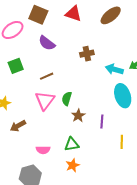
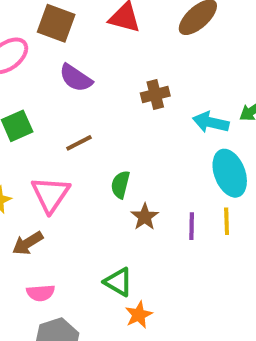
pink triangle: (45, 100) -> (50, 194), moved
yellow line: (122, 142) -> (227, 221), moved
green triangle: (72, 144) -> (118, 282), moved, turned 42
pink semicircle: (43, 150) -> (41, 293), moved

